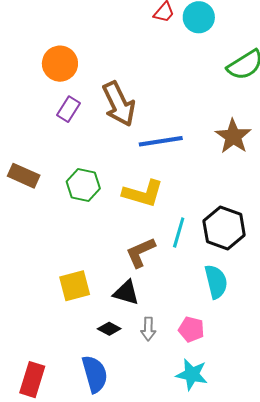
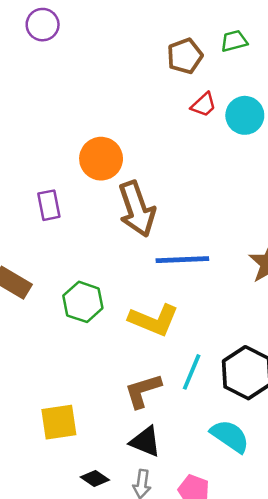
orange circle: (60, 64) -> (101, 159), moved
purple rectangle: (68, 109) -> (49, 205), moved, turned -50
cyan semicircle: (216, 282) -> (230, 436), turned -48
black triangle: (126, 293) -> (145, 442), moved

